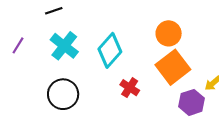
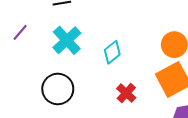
cyan diamond: (110, 50) -> (112, 52), size x0.7

